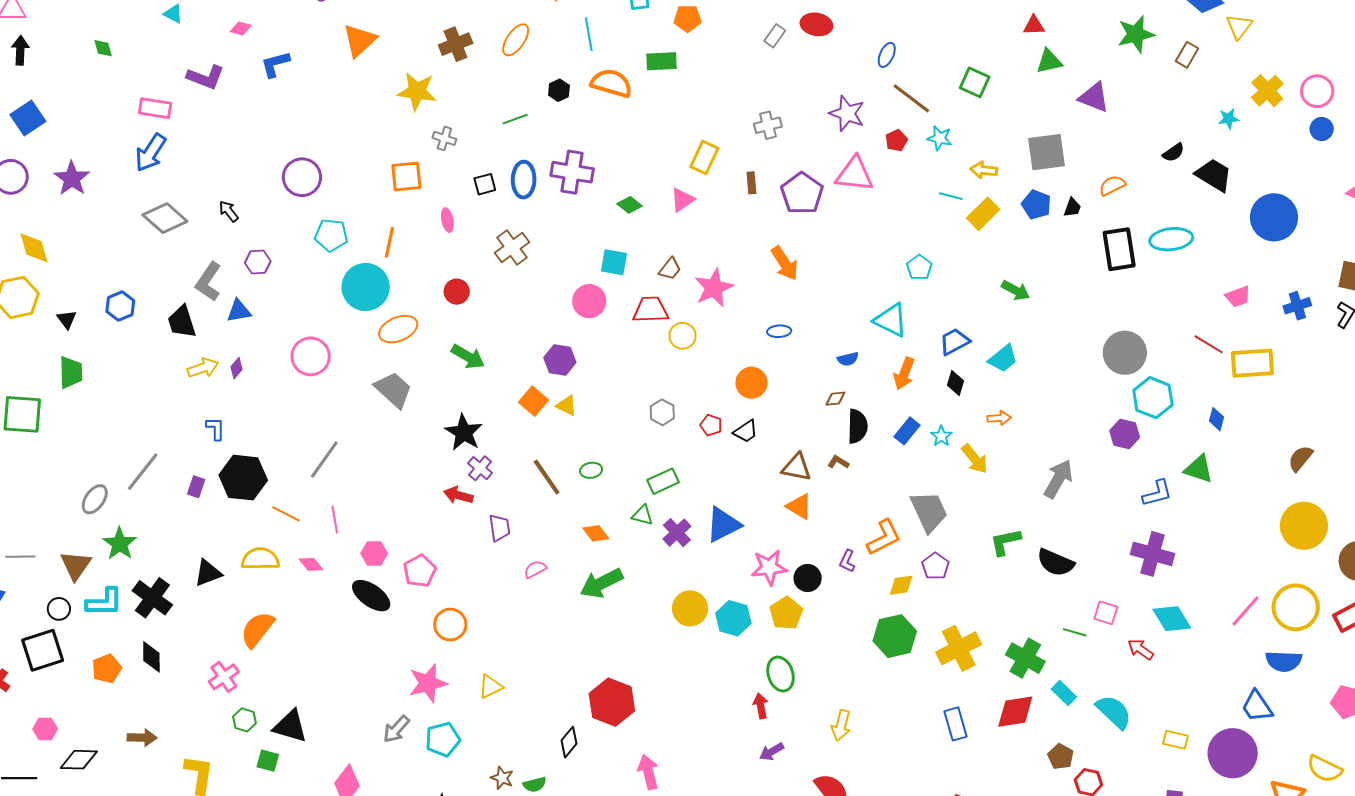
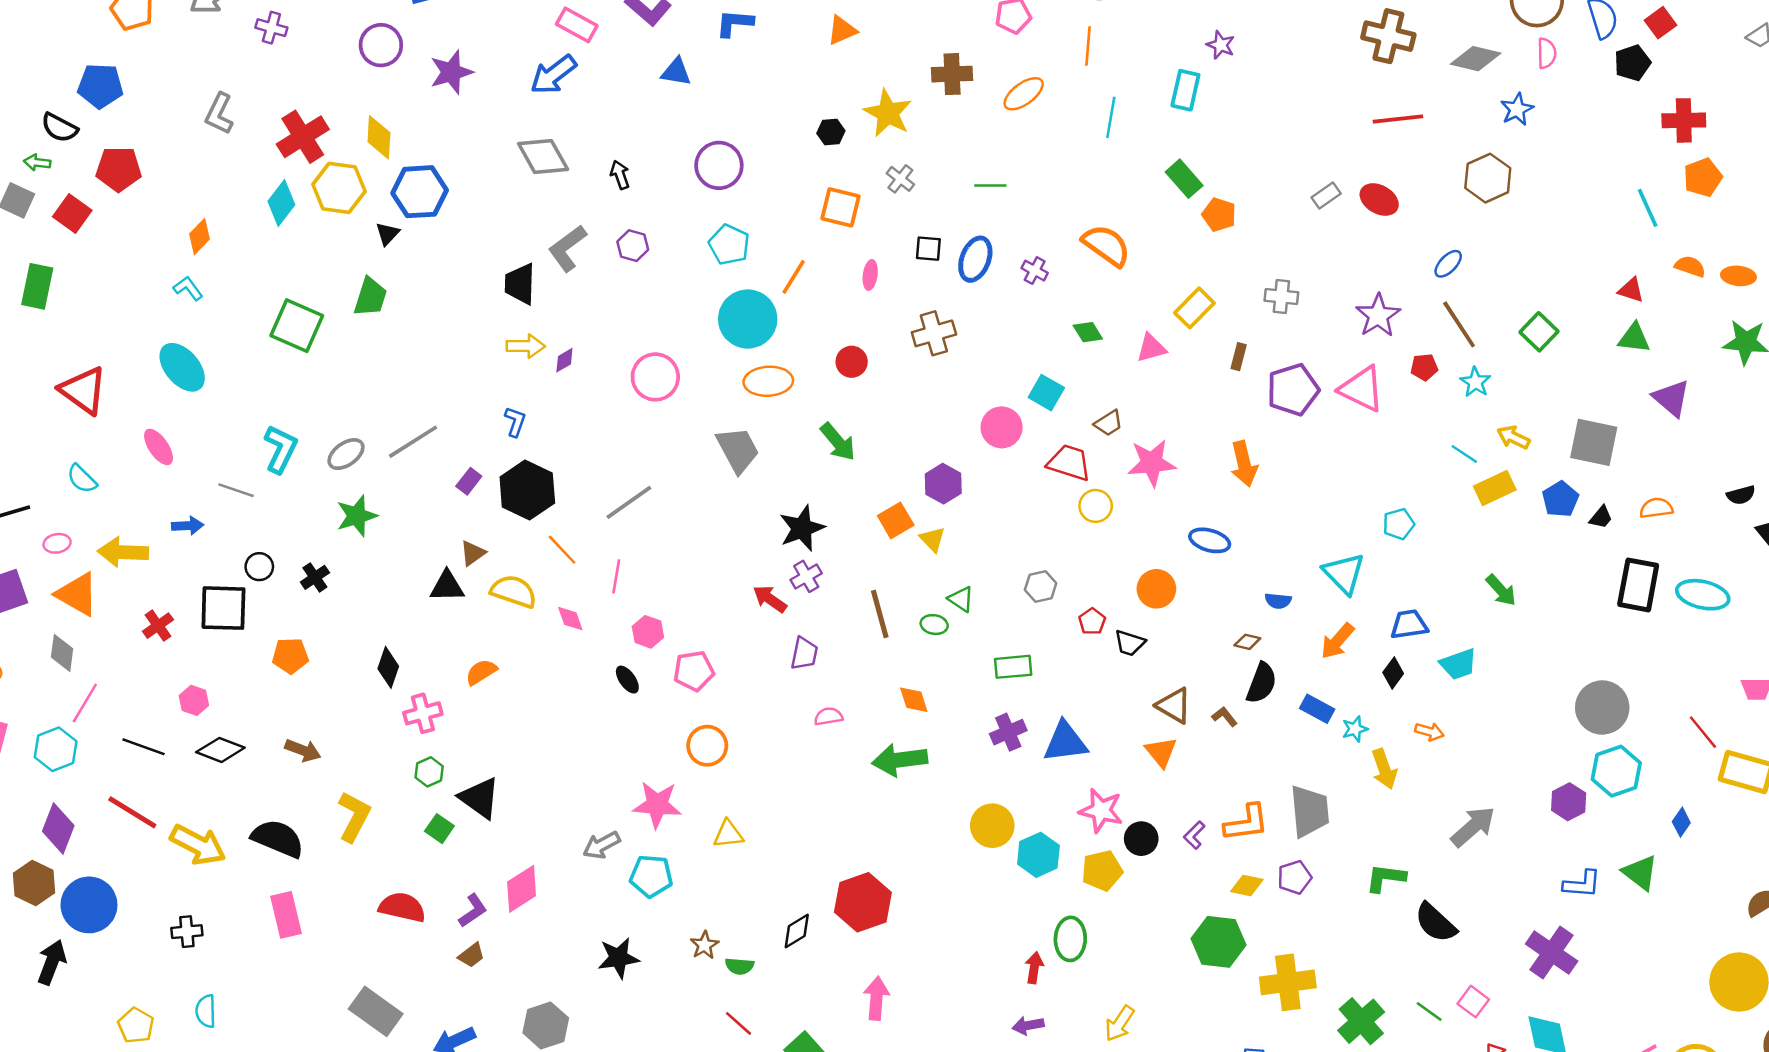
orange pentagon: (688, 18) -> (1219, 215), moved
orange triangle: (360, 40) -> (842, 30), size x0.7
green rectangle: (661, 61) -> (1184, 179), turned 32
orange semicircle: (611, 83) -> (1106, 245), moved
black hexagon: (559, 90) -> (831, 132), moved
purple cross: (572, 172) -> (1035, 271), size x0.5
blue hexagon: (120, 306) -> (420, 192), moved, size x1.5
blue triangle: (239, 311) -> (676, 72), moved
blue ellipse: (779, 331) -> (1210, 540), size x1.4
black trapezoid: (746, 431) -> (1130, 643), turned 32
blue rectangle: (907, 431) -> (1317, 709), turned 60
green triangle: (642, 515) -> (961, 599), moved
brown triangle: (76, 565) -> (473, 553), moved, size x0.7
black ellipse: (371, 596) -> (627, 680), size x0.6
black cross: (152, 598) -> (315, 577), moved, size x0.6
cyan L-shape: (104, 602) -> (281, 449), moved, turned -84
orange semicircle: (257, 629) -> (481, 672), size x0.7
black diamond: (151, 657) -> (388, 667), moved

